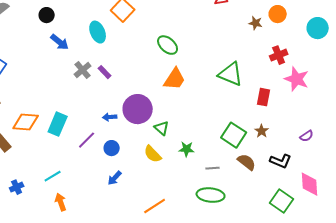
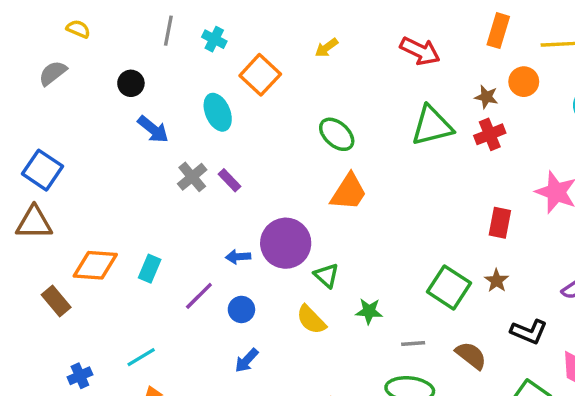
red cross: (279, 55) -> (490, 134), moved
green triangle: (231, 74) -> (432, 126), moved, turned -36
cyan rectangle: (58, 124) -> (150, 269), size x0.7
brown semicircle: (247, 162) -> (471, 355), moved

